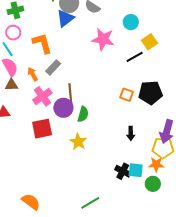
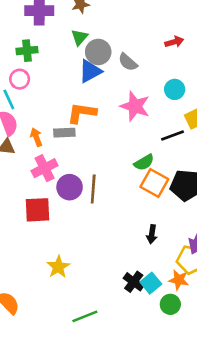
orange L-shape: (42, 43) -> (82, 113), moved, turned -75
gray rectangle: (53, 67) -> (64, 133), turned 35
brown line: (70, 94) -> (93, 189), moved
orange square: (127, 95) -> (154, 183), size x1.5
green semicircle: (83, 114) -> (144, 162), moved, turned 35
yellow star: (78, 142) -> (58, 267), moved
cyan square: (136, 170) -> (151, 283), turned 35

